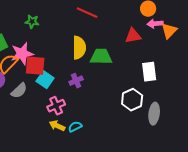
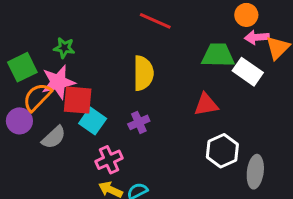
green star: (32, 22) -> (64, 48), moved
red triangle: (133, 36) -> (206, 105), moved
green trapezoid: (101, 57) -> (218, 55), moved
white rectangle: (149, 72) -> (248, 72), moved, turned -48

